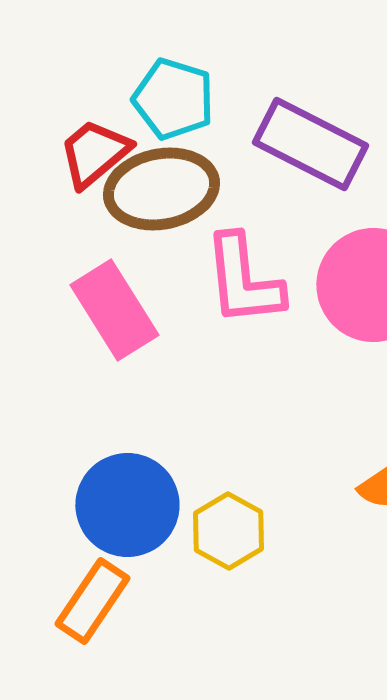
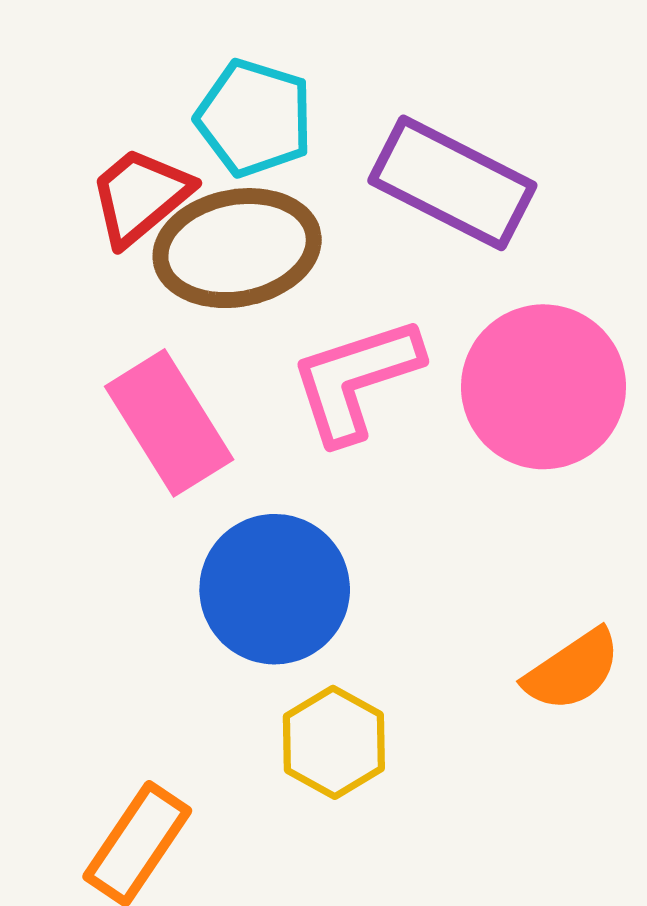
pink L-shape: (243, 280) -> (356, 380), turned 78
blue circle: (127, 505) -> (275, 589), moved

